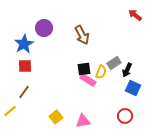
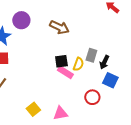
brown arrow: (82, 35) -> (59, 27), turned -36
gray rectangle: (114, 63) -> (91, 55), turned -40
red circle: (125, 116) -> (92, 97), moved

